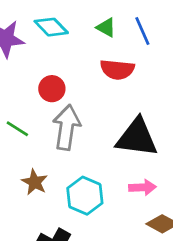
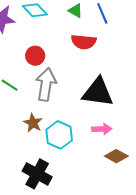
brown star: (35, 182) -> (33, 123), moved

